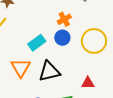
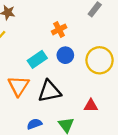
orange cross: (64, 19) -> (59, 29), moved

